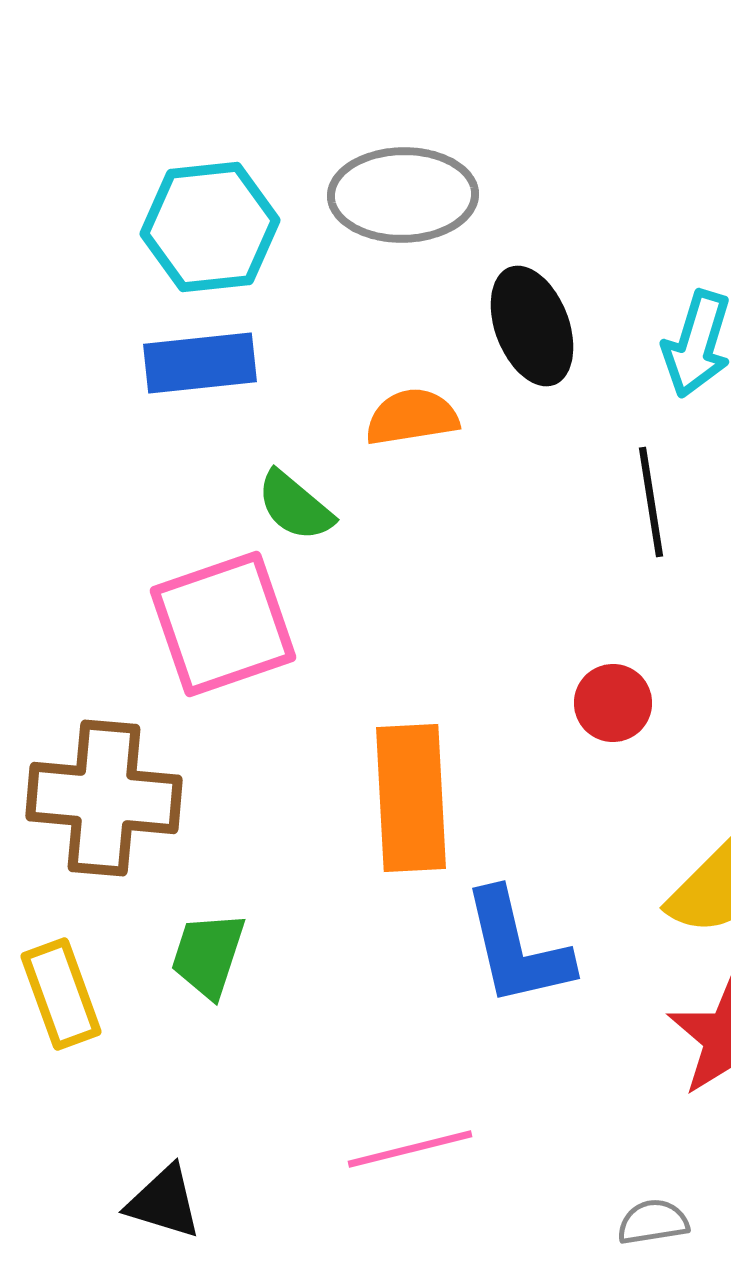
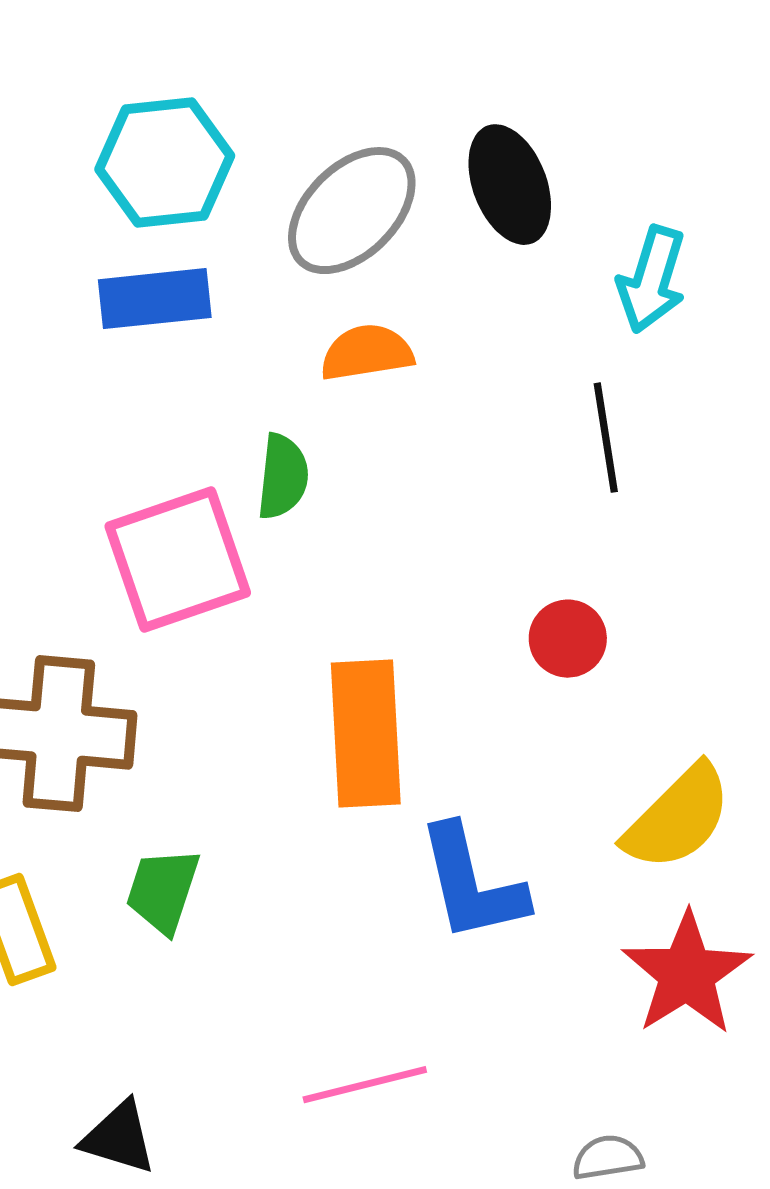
gray ellipse: (403, 195) -> (352, 211), moved, turned -44
black ellipse: (532, 326) -> (510, 185), moved
green semicircle: (295, 506) -> (283, 477), moved, turned -124

